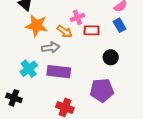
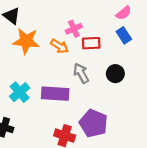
gray arrow: (51, 48) -> (81, 73), moved, turned -108
purple pentagon: (102, 90) -> (93, 123), moved, turned 30

